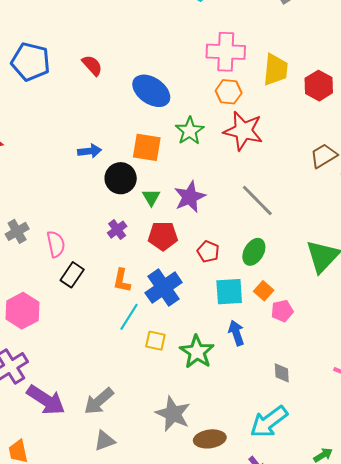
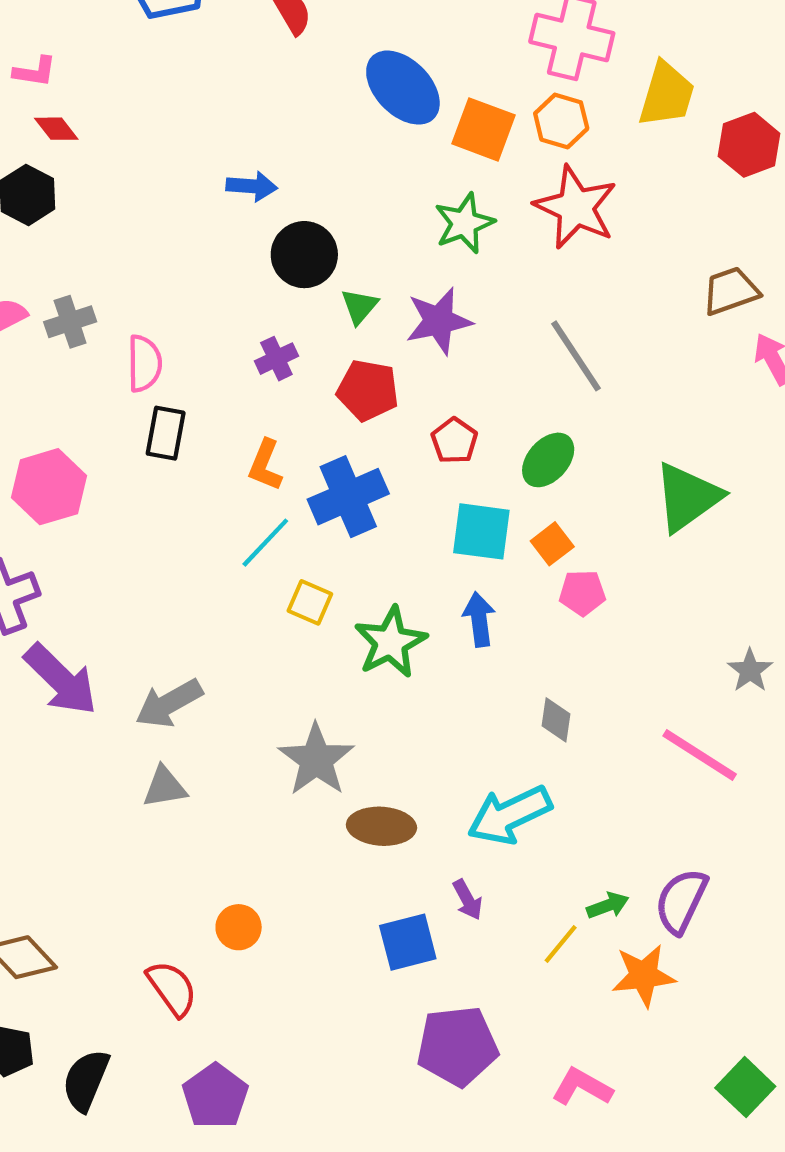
green star: (190, 131) -> (464, 223), moved
orange square: (147, 147) -> (484, 129), moved
black rectangle: (72, 275) -> (166, 433), turned -35

